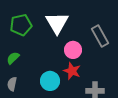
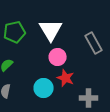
pink circle: (73, 50) -> (58, 57), moved

